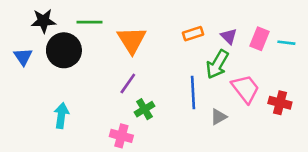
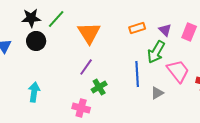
black star: (43, 21) -> (31, 18), moved
green line: (89, 22) -> (56, 19), turned -48
black circle: (64, 50) -> (36, 41), size x0.7

